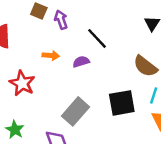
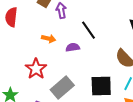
red star: (22, 83) -> (36, 69), moved

